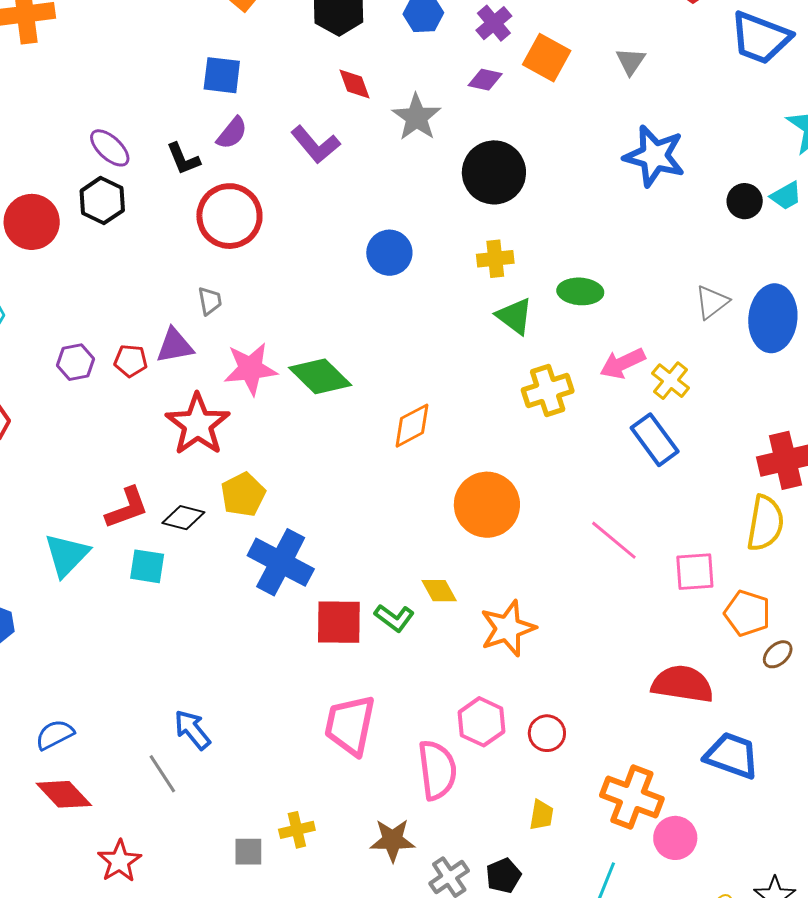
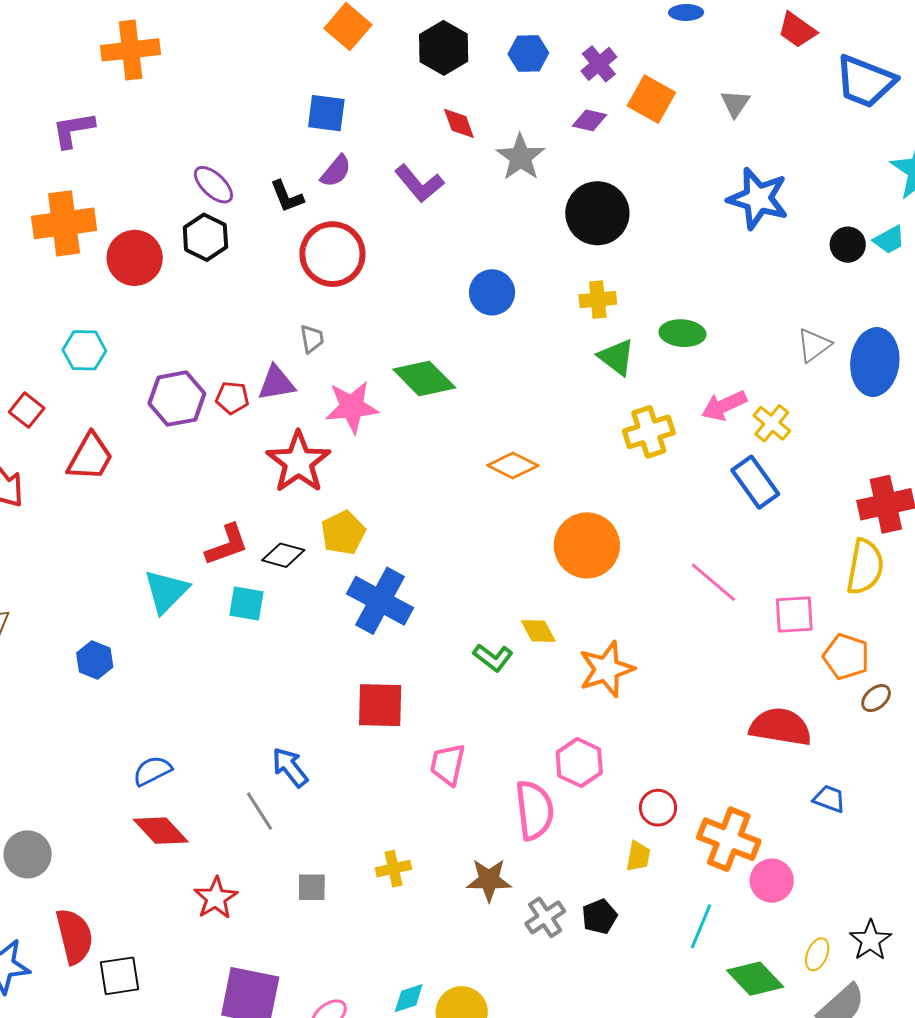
purple hexagon: (75, 362) -> (177, 399), size x1.5
green diamond: (320, 376) -> (424, 378), moved
orange diamond: (412, 426) -> (513, 466), turned 54
red square: (339, 622) -> (380, 705), moved
pink trapezoid: (350, 725) -> (448, 764), size x0.7
red circle: (547, 733) -> (658, 808), moved
blue trapezoid: (732, 756) -> (829, 799), size x0.6
gray square: (248, 852) -> (312, 887), moved

